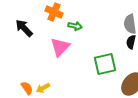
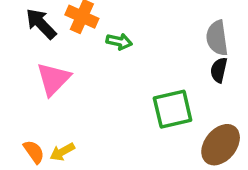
black arrow: (24, 28) -> (41, 24), moved
pink triangle: (60, 47) -> (53, 79), moved

